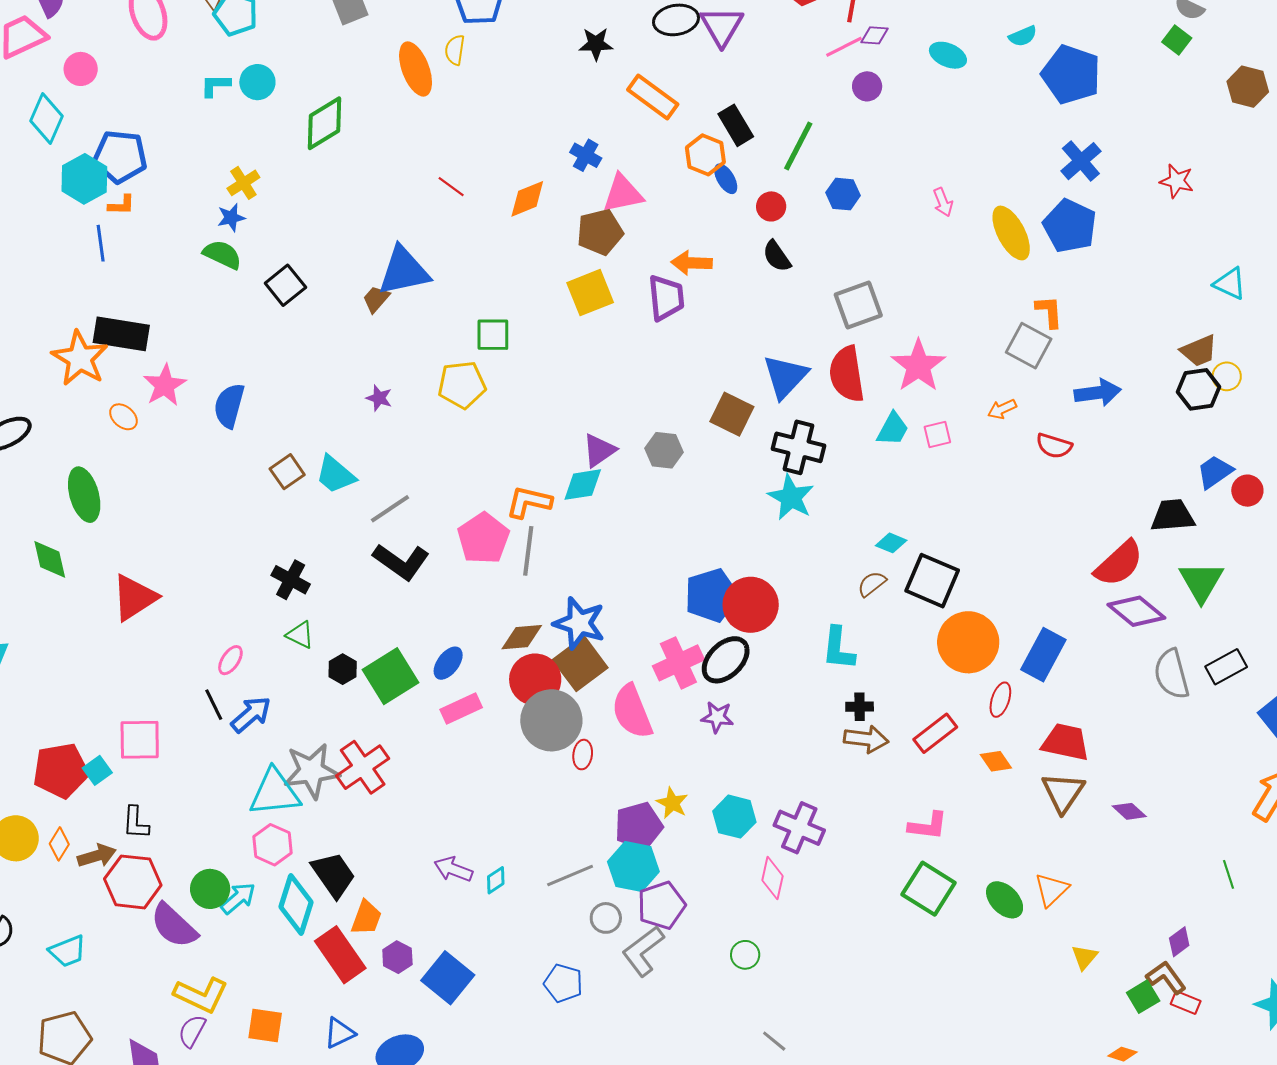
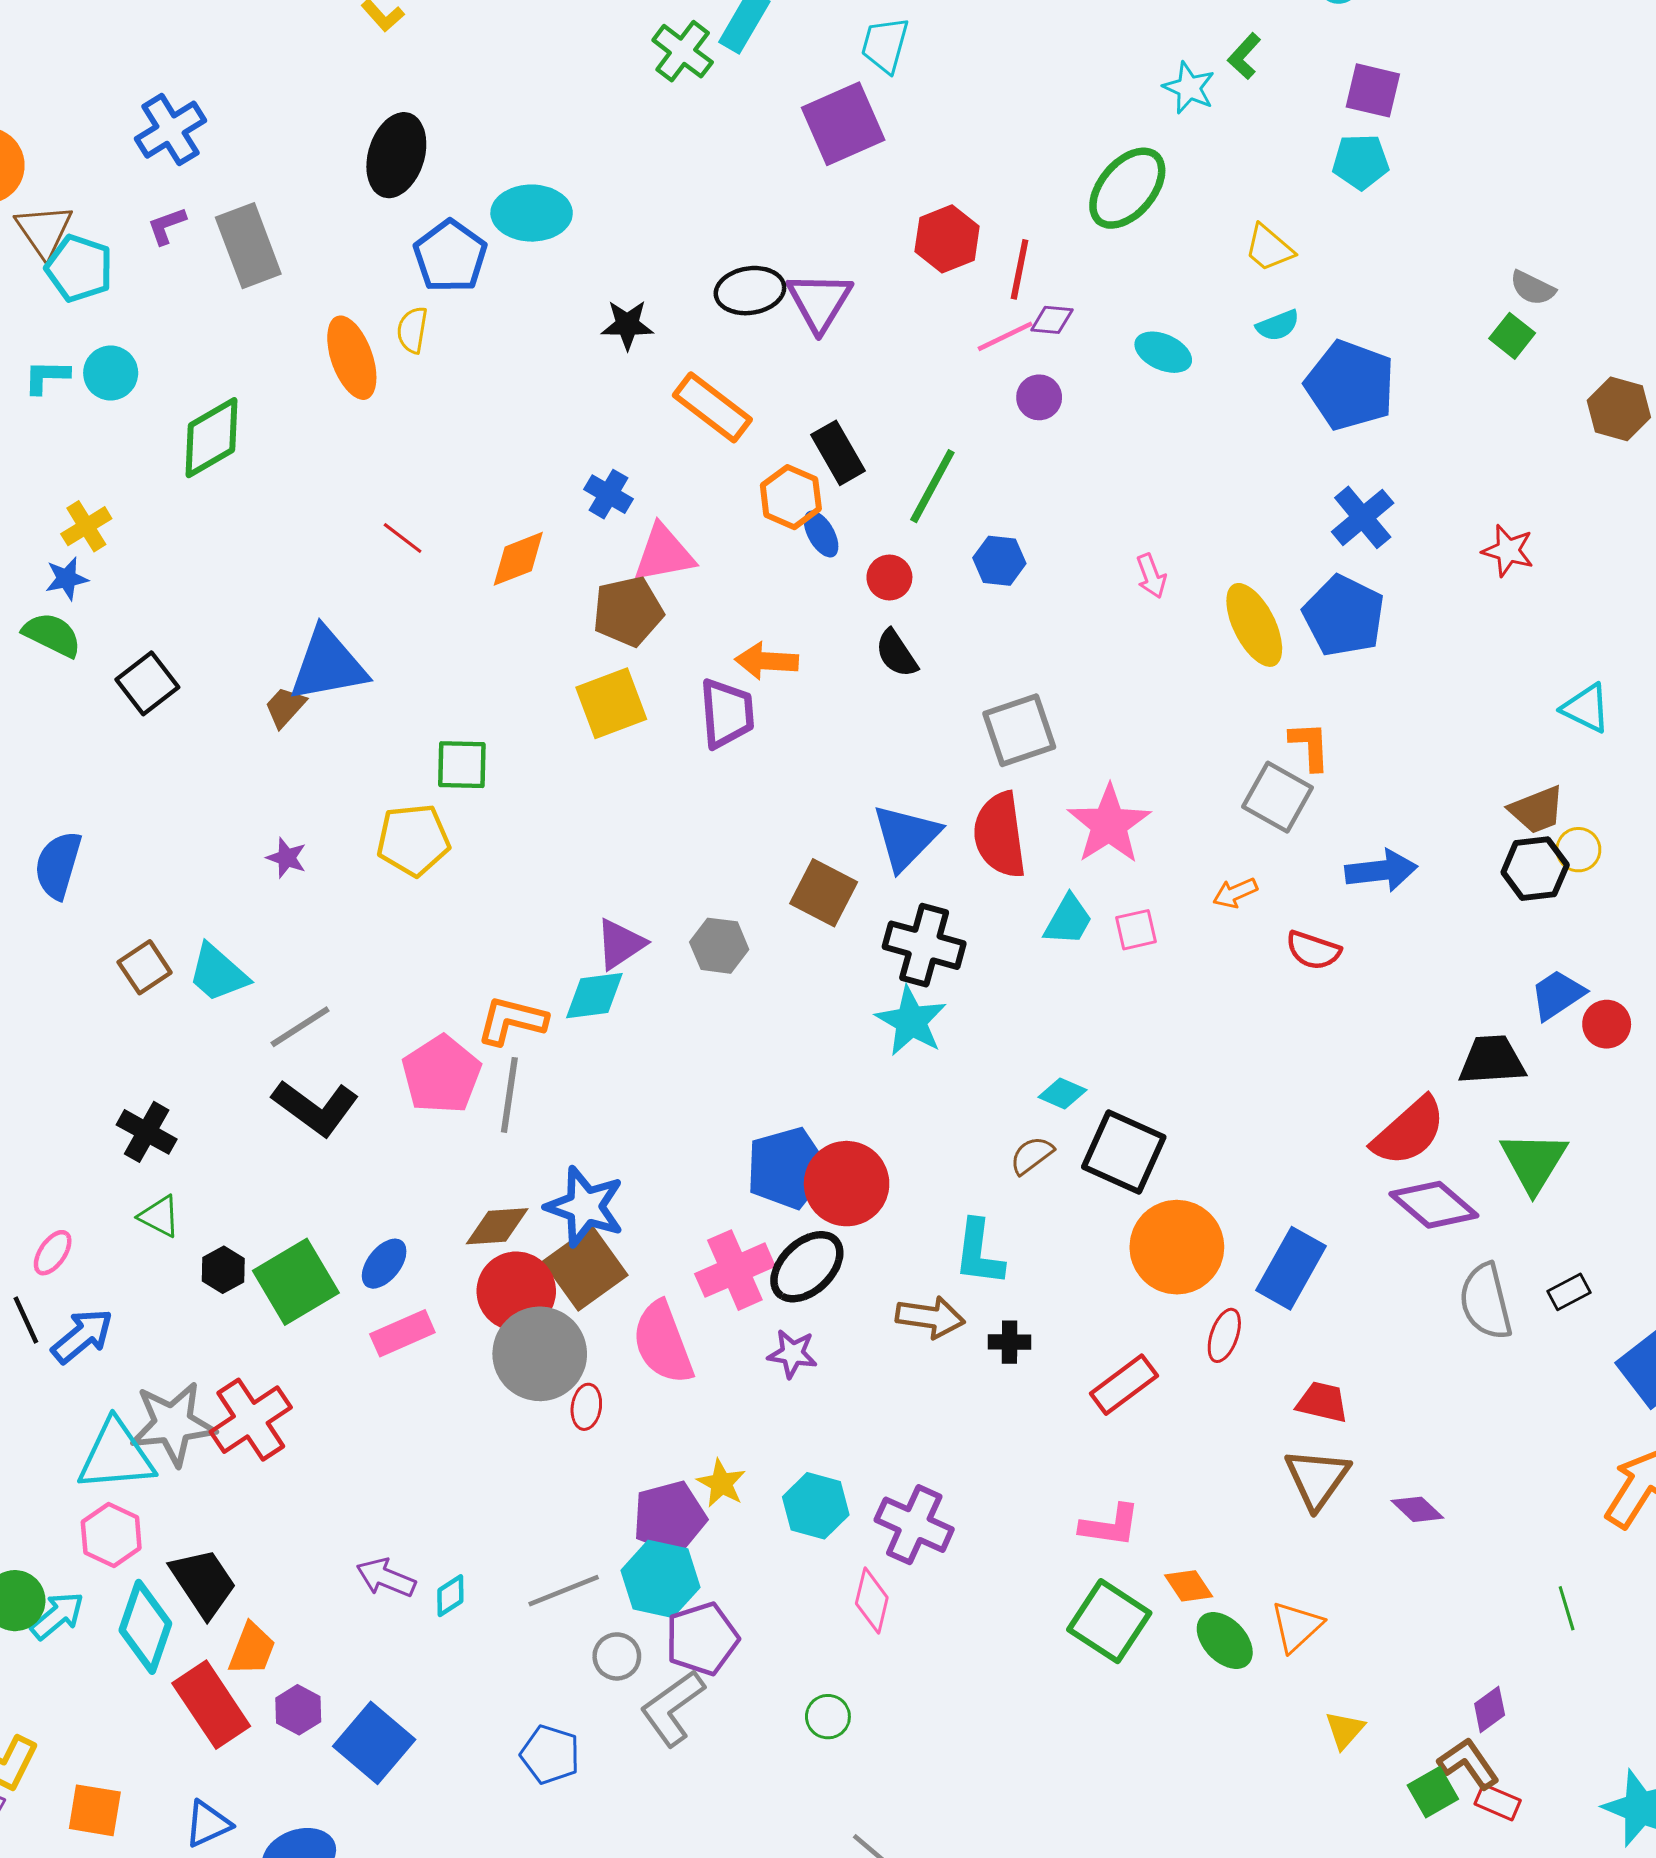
black rectangle: (1226, 667) -> (1569, 1292), size x0.7
brown arrow: (866, 739) -> (930, 1317), moved
red trapezoid: (1066, 742) -> (1322, 1402), size x0.7
orange diamond: (996, 761) -> (1189, 1586), moved

